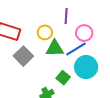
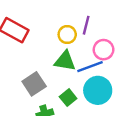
yellow circle: (45, 32) -> (67, 35), moved
gray square: (23, 56) -> (34, 84), moved

